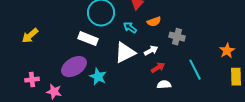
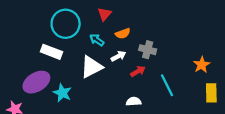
white arrow: (151, 51) -> (118, 56), moved
red arrow: (158, 68) -> (138, 71), moved

